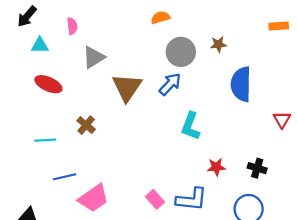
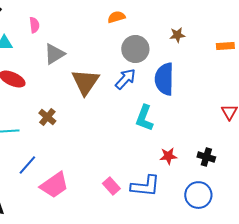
orange rectangle: (279, 26) -> (225, 46), moved
brown star: (218, 44) -> (177, 35), moved
blue semicircle: (241, 84) -> (164, 79), moved
blue line: (65, 177) -> (27, 165), turned -35

